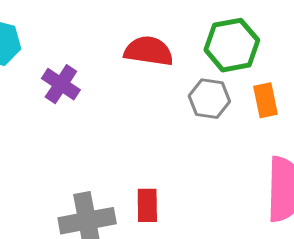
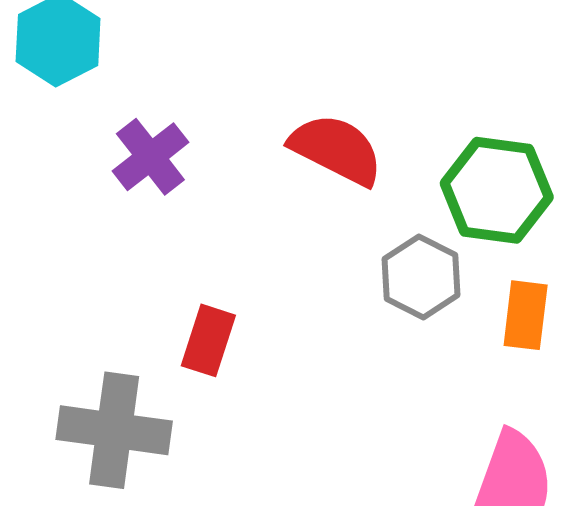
red rectangle: (147, 205) -> (208, 340), moved

